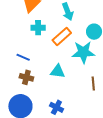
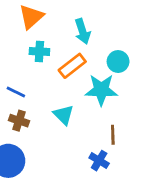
cyan triangle: (58, 71) -> (64, 115), turned 35
blue cross: (56, 107) -> (99, 161), moved

